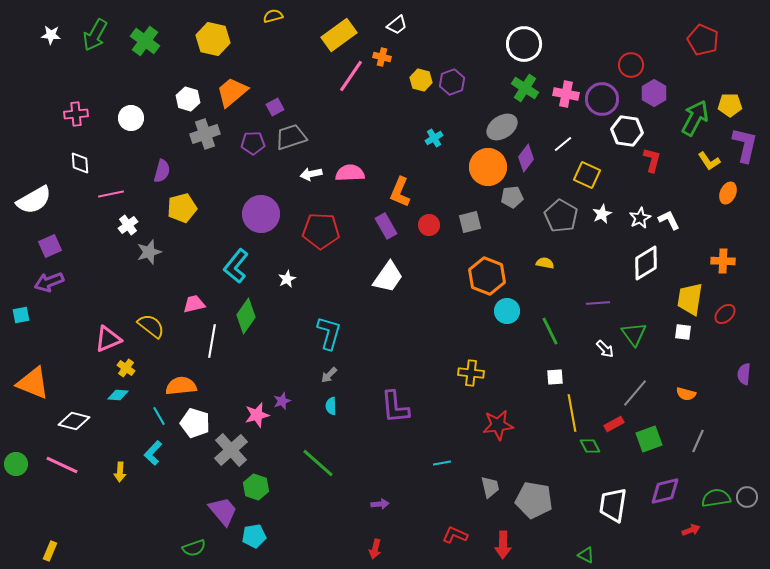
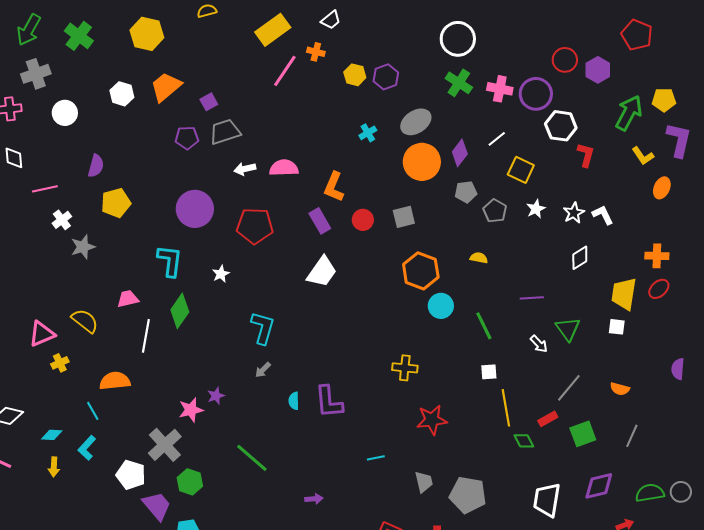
purple hexagon: (654, 93) -> (598, 70), moved
gray ellipse: (502, 127) -> (416, 122), moved
gray cross: (205, 134) -> (36, 74), moved
gray pentagon: (512, 197) -> (466, 192), moved
gray pentagon: (561, 216) -> (495, 211), size x0.7
white diamond: (646, 263) -> (580, 258), size x0.7
cyan L-shape: (236, 266) -> (170, 261), turned 148
red ellipse: (725, 314) -> (659, 289), moved
yellow cross: (126, 368) -> (60, 363), turned 30
cyan diamond: (118, 395) -> (52, 435), moved
cyan semicircle: (331, 406) -> (294, 401), moved
white pentagon: (195, 423) -> (131, 475), moved

